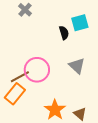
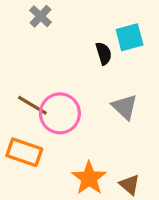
brown line: (20, 77) -> (32, 105), moved, turned 60
orange rectangle: (15, 94) -> (24, 152), turned 70

